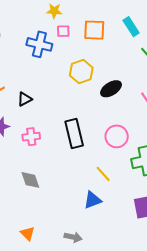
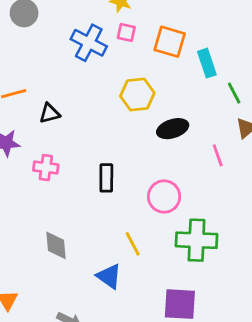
cyan rectangle: (131, 27) -> (207, 63), moved
black rectangle: (74, 134) -> (106, 178), size x0.7
gray diamond: (30, 180) -> (56, 245), moved
blue triangle: (93, 200) -> (109, 276), turned 42

